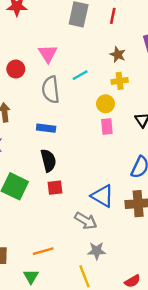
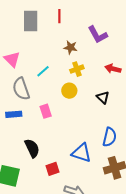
pink rectangle: (107, 127) -> (46, 111), moved
blue rectangle: (46, 128) -> (14, 114), moved
red square: (55, 188) -> (52, 169), moved
blue triangle: (102, 196) -> (81, 153), moved

